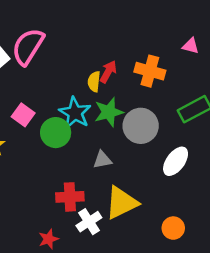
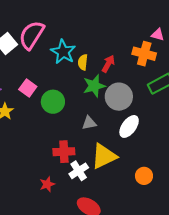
orange cross: (150, 71) -> (144, 54), moved
red arrow: (108, 72) -> (108, 64), moved
cyan star: (75, 113) -> (63, 52), moved
white ellipse: (176, 161) -> (129, 126), moved

